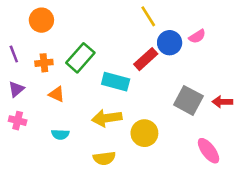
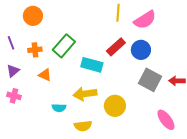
yellow line: (148, 16) -> (118, 13), turned 36
pink semicircle: (197, 36) -> (145, 20), moved, size x1.6
blue circle: (170, 43) -> (141, 50), moved
cyan semicircle: (60, 134) -> (59, 108), moved

